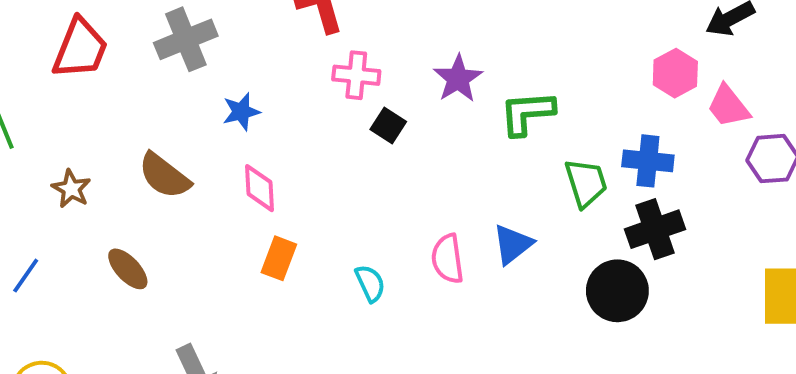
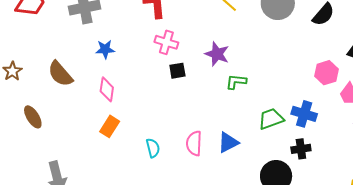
purple star: (458, 79) -> (217, 54), turned -30
green L-shape: (527, 113) -> (236, 82), moved, size x0.7
black square: (388, 126) -> (177, 71), turned 36
green trapezoid: (586, 183) -> (271, 119), turned -104
black cross: (655, 229) -> (301, 149), size x0.7

